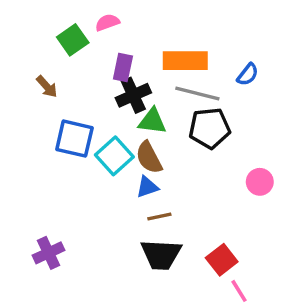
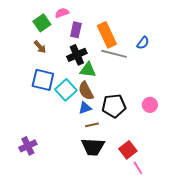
orange rectangle: (185, 61) -> (107, 35), turned 65
purple rectangle: (123, 68) -> (76, 30), moved
brown arrow: (47, 87) -> (40, 47), moved
black pentagon: (210, 128) -> (114, 106), moved

